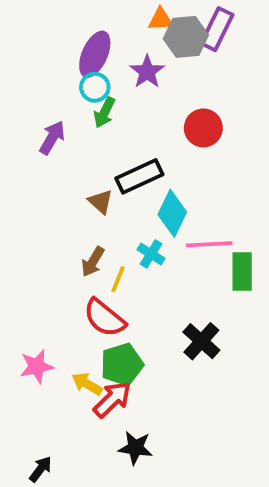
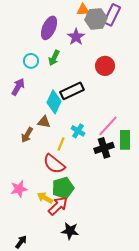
cyan circle: (95, 87) -> (31, 61), moved
purple arrow: (52, 138) -> (18, 87), moved
brown triangle: (101, 202) -> (44, 122), moved, turned -32
cyan diamond: (172, 213) -> (54, 102), moved
pink line: (209, 244) -> (108, 126), turned -45
brown arrow: (93, 262) -> (27, 135), moved
black cross: (201, 341) -> (104, 148), moved, turned 30

